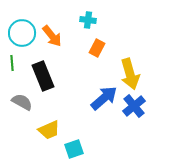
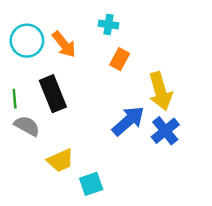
green line: (12, 63) -> (15, 99), moved

